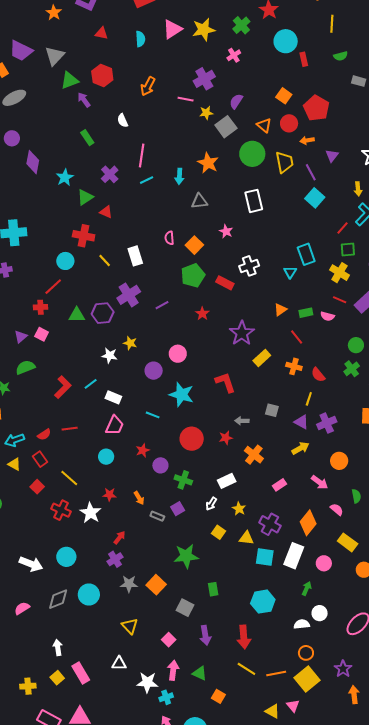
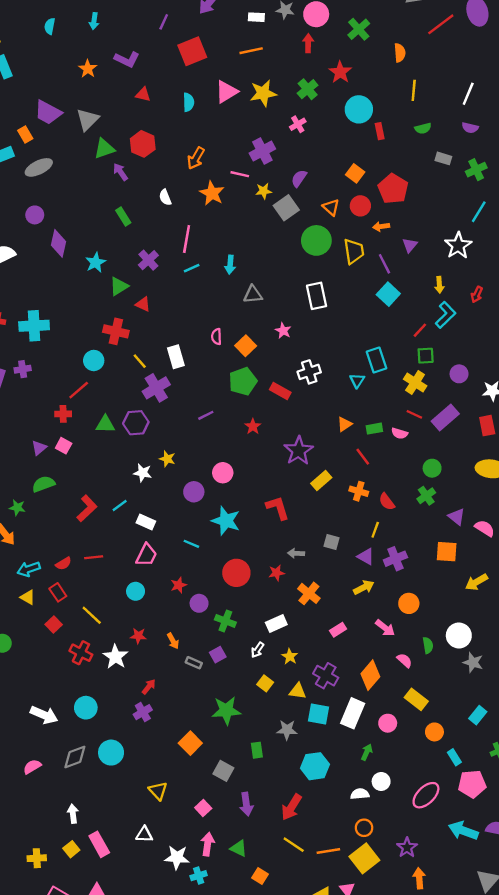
orange star: (208, 163) -> (212, 193), moved
purple cross: (129, 295) -> (156, 388), moved
gray star: (129, 584) -> (287, 730), moved
red arrow: (244, 637) -> (291, 807), turned 35

